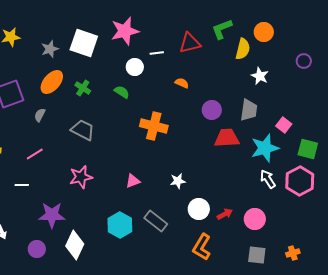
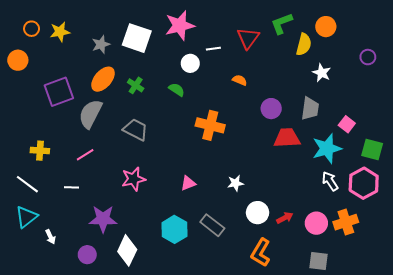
red triangle: (190, 43) -> (248, 38), turned -40
gray semicircle: (40, 115) -> (90, 114), size x2.0
orange cross: (293, 253) -> (346, 222), moved, size x1.6

